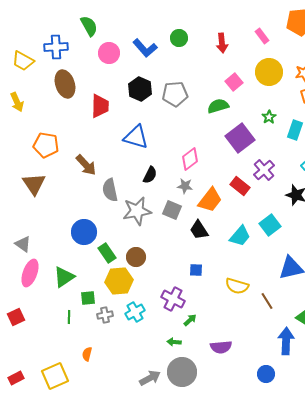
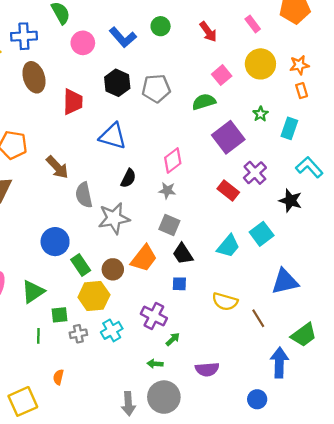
red arrow: (222, 43) -> (208, 32), turned -30
orange trapezoid: (210, 200) -> (144, 258), moved
gray square: (172, 210) -> (169, 225), moved
black trapezoid: (199, 230) -> (183, 254), moved
gray arrow: (150, 378) -> (128, 404), turned 115

